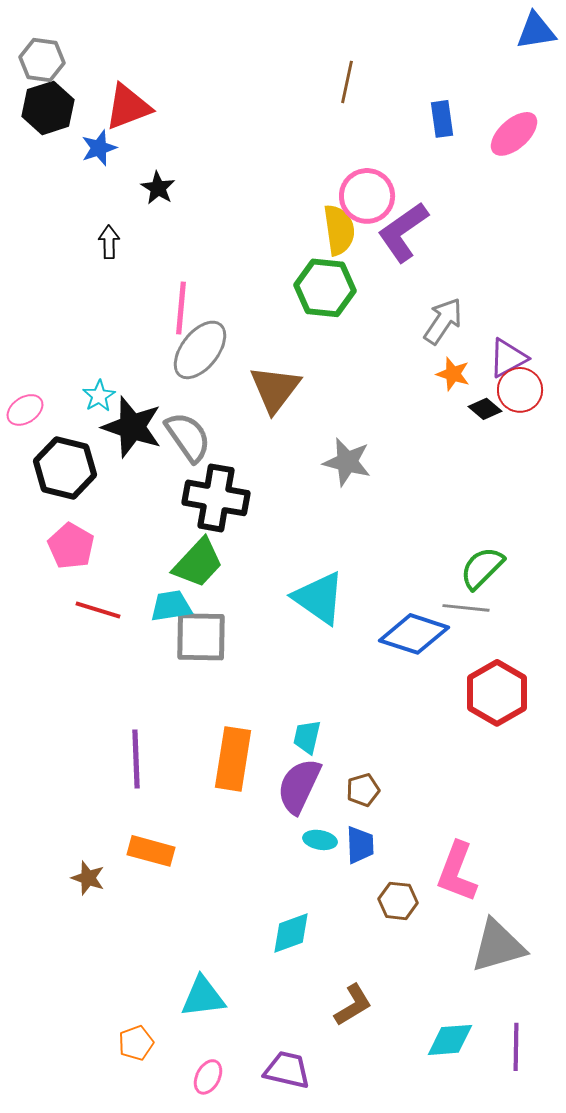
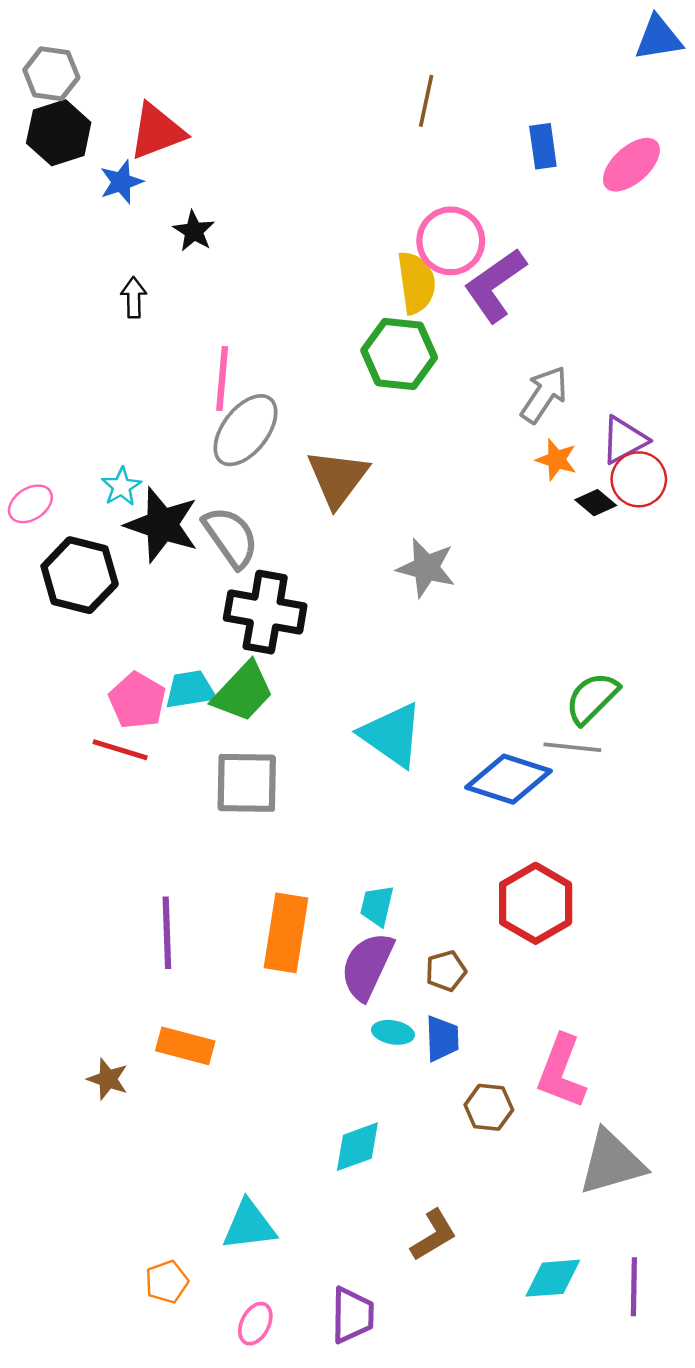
pink pentagon: (71, 546) -> (137, 701), moved
cyan trapezoid: (171, 606) -> (190, 689), moved
red hexagon: (497, 693) -> (536, 903), moved
purple trapezoid: (287, 1070) -> (352, 1315), turned 78

